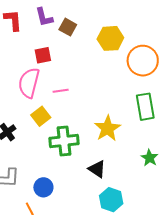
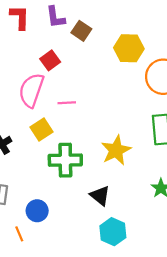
red square: (43, 55) -> (50, 60), turned -30

